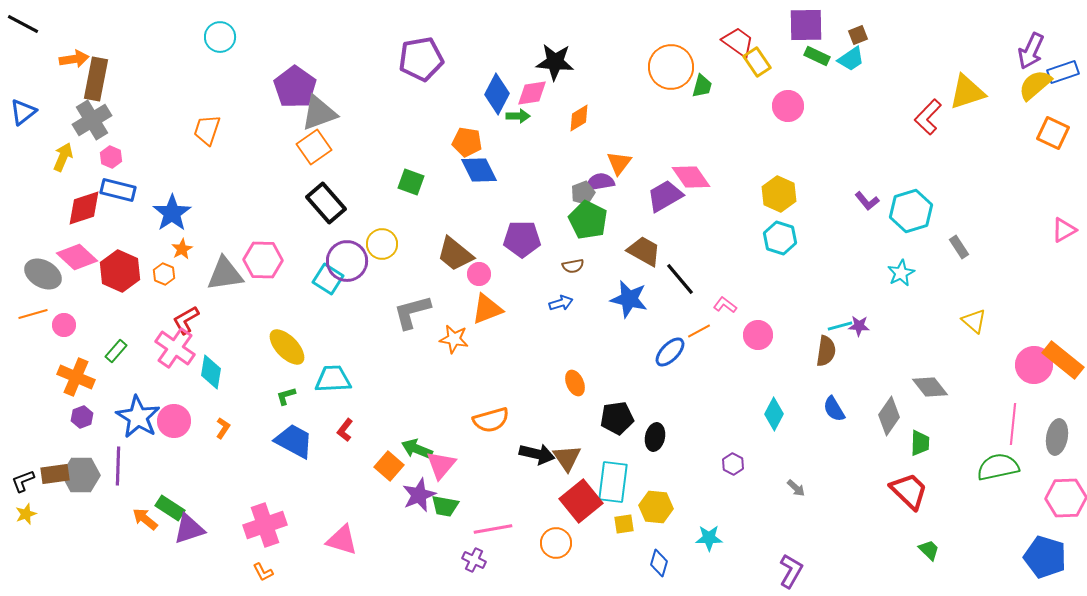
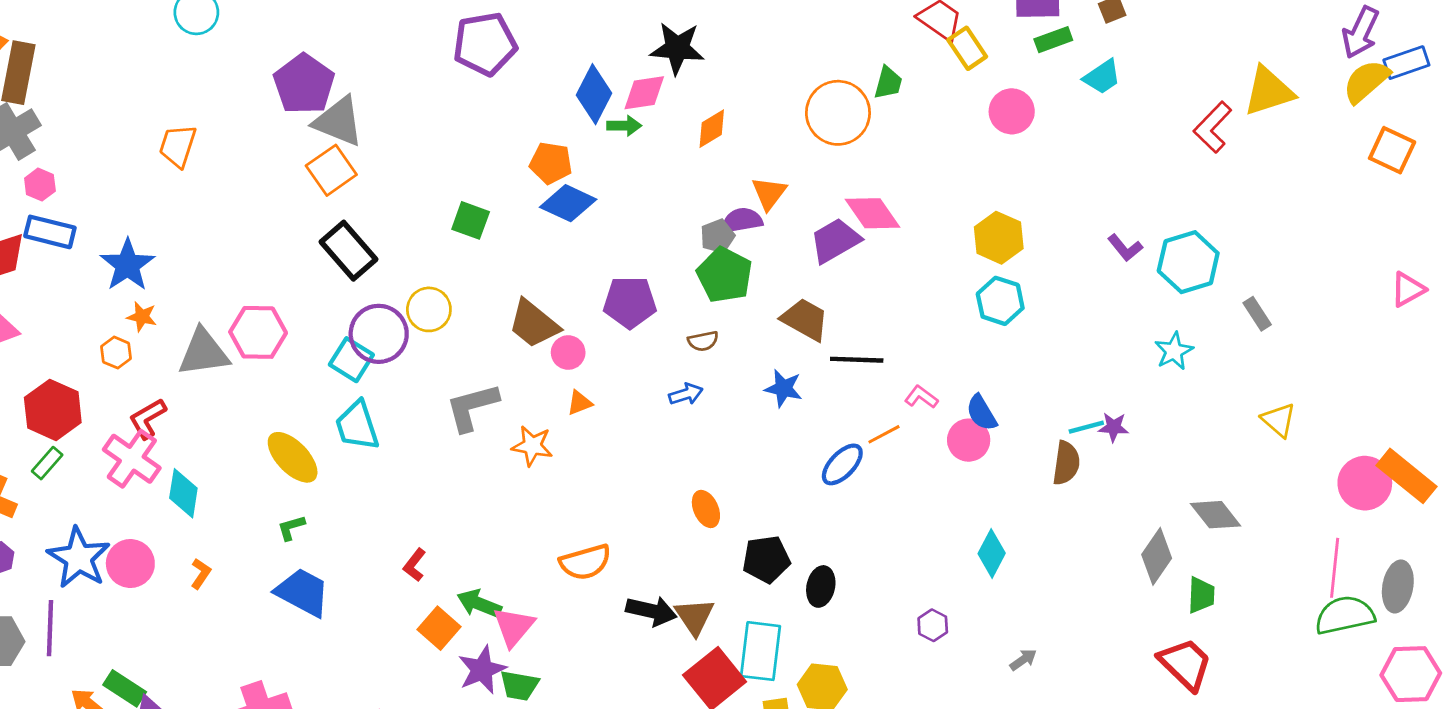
green rectangle: (817, 56) -> (1053, 40), turned -45
cyan trapezoid: (851, 59) -> (1102, 77), moved
orange circle: (671, 67) -> (838, 113), moved
gray triangle: (319, 113) -> (338, 121), turned 42
blue diamond: (479, 170) -> (568, 203), turned -39
orange star: (182, 249) -> (142, 317), turned -30
red hexagon: (120, 271) -> (53, 410), moved
black line: (680, 279) -> (857, 360), turned -48
blue star: (629, 299) -> (783, 388), size x0.7
orange triangle: (487, 309) -> (580, 403), size x0.6
cyan trapezoid: (333, 379) -> (357, 426), moved, turned -105
blue semicircle: (834, 409) -> (982, 413), moved
red L-shape: (345, 430) -> (415, 565), moved
green semicircle: (998, 467) -> (1345, 615), moved
gray arrow: (796, 488) -> (1023, 660), turned -78

